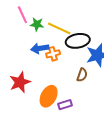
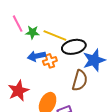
brown semicircle: (82, 75) -> (80, 80), size x1.5

